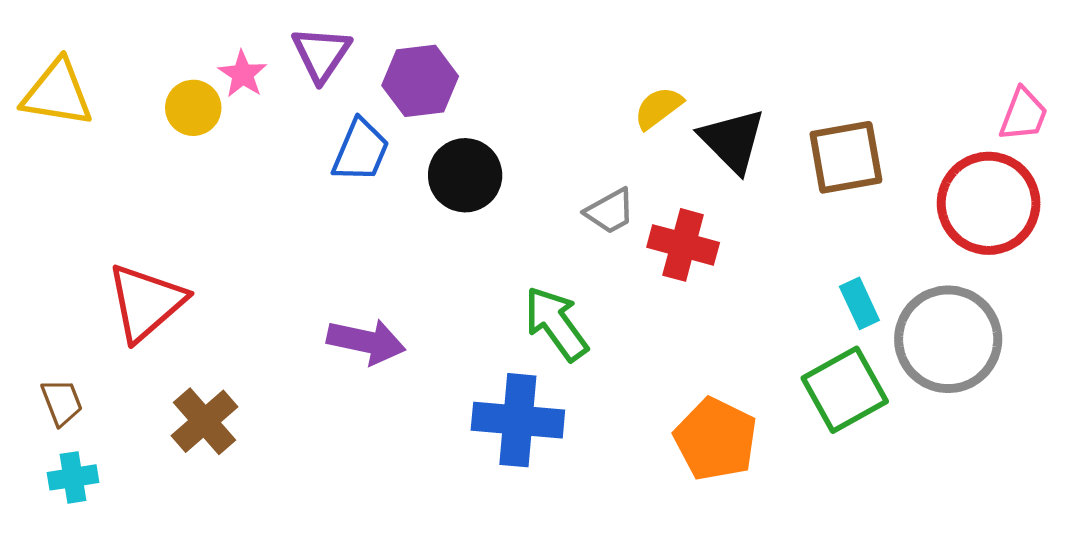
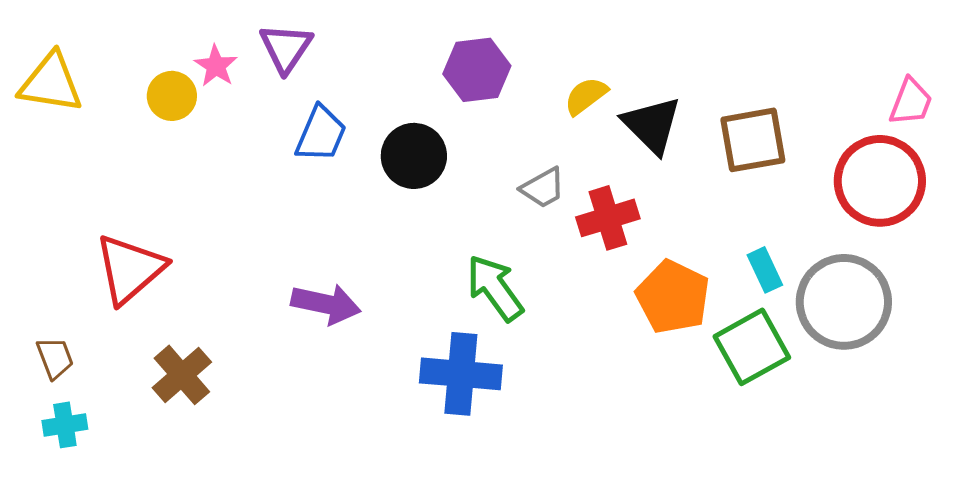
purple hexagon: (420, 81) -> (477, 70), moved
red cross: (683, 245) -> (608, 218), turned -32
orange pentagon: (716, 439) -> (673, 297), moved

